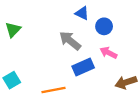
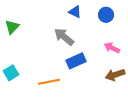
blue circle: (104, 26) -> (106, 15), moved
pink arrow: (108, 53) -> (112, 48), moved

